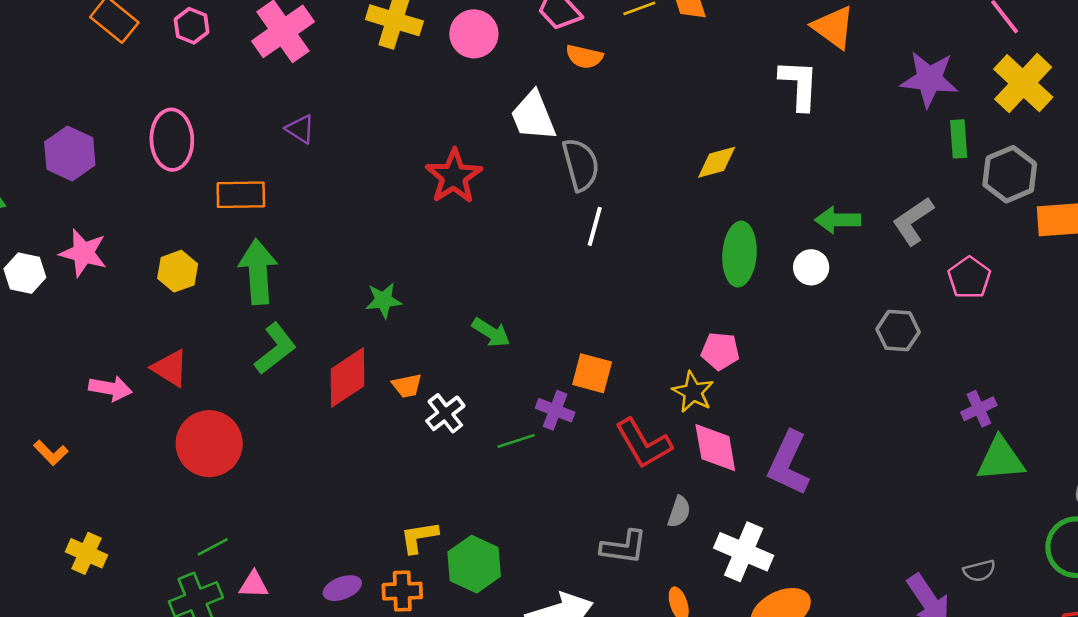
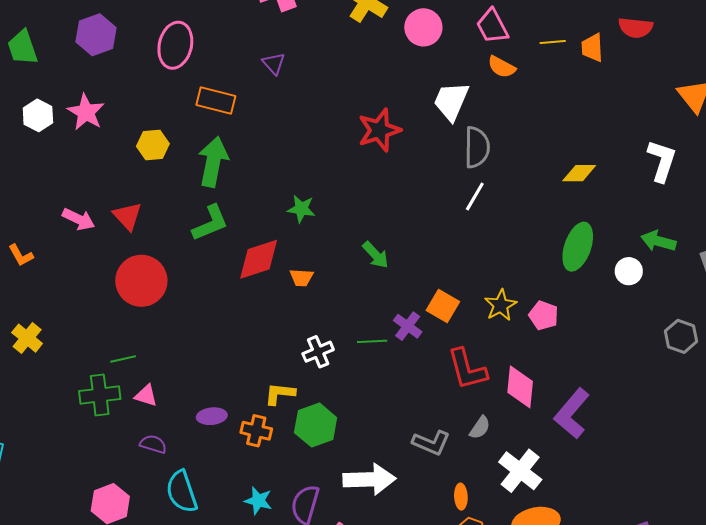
white L-shape: (799, 85) -> (662, 161), moved
white trapezoid: (533, 116) -> (451, 101), turned 30
yellow star: (693, 392) -> (501, 305), moved
white cross: (445, 413) -> (318, 352), moved

